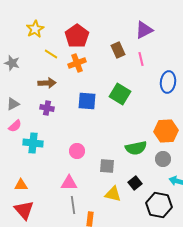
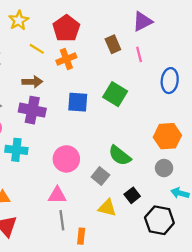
purple cross: (47, 108) -> (32, 110), size x1.6
green semicircle: (136, 148) -> (120, 156), moved, turned 50
pink circle: (77, 151) -> (66, 159), size x1.5
gray square: (107, 166) -> (100, 176), turned 35

